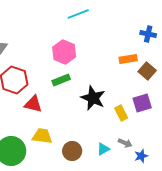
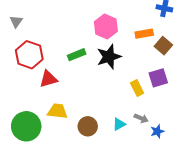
pink hexagon: (64, 52) -> (106, 27), moved
black star: (93, 98) -> (109, 57), moved, turned 30
red triangle: (33, 104) -> (48, 79), turned -30

